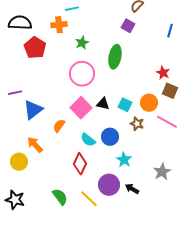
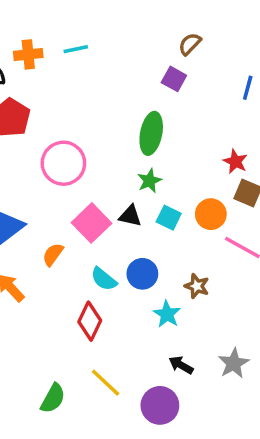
orange cross: (59, 25) -> (28, 54), moved
green star: (82, 43) -> (149, 181), moved
pink circle: (82, 74) -> (63, 163), moved
brown star: (137, 124) -> (197, 286), moved
gray star: (162, 172) -> (234, 363), moved
purple circle: (109, 185) -> (160, 405), moved
green semicircle: (60, 197) -> (53, 398), moved, turned 66

